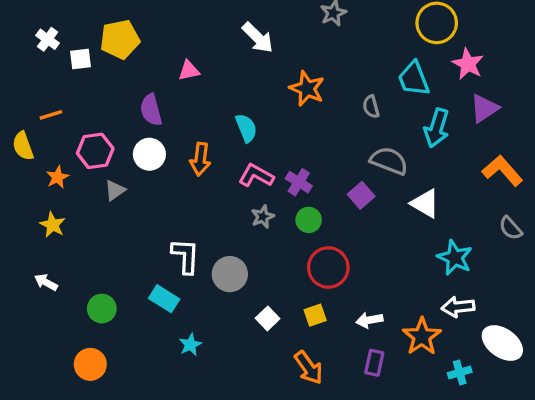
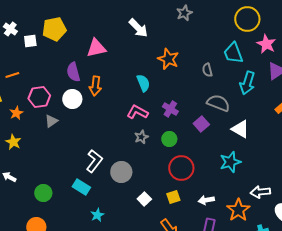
pink triangle: (189, 71) -> (96, 48), size x1.5
cyan semicircle: (246, 128) -> (143, 83), moved
orange arrow: (200, 159) -> (95, 86), moved
purple cross: (299, 182) -> (170, 109), moved
white L-shape: (186, 256) -> (94, 161), turned 35
cyan star: (455, 258) -> (230, 162), moved, turned 30

